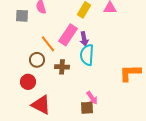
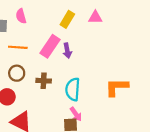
orange line: (48, 44) -> (18, 47), moved, turned -48
cyan semicircle: (87, 55) -> (73, 89), moved

